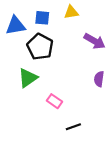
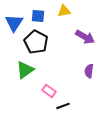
blue triangle: (16, 26) -> (14, 23), turned -48
black line: (73, 127) -> (63, 106), moved

